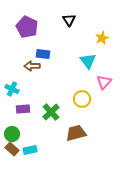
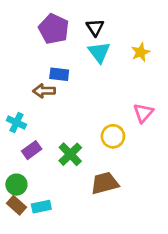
purple pentagon: (27, 27) -> (54, 29), moved
cyan triangle: (88, 61) -> (99, 52), moved
purple rectangle: (23, 109) -> (32, 150), turned -32

